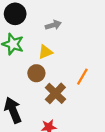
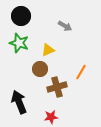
gray arrow: (53, 25) -> (65, 26), moved, turned 48
brown cross: (55, 93) -> (57, 87), turned 30

